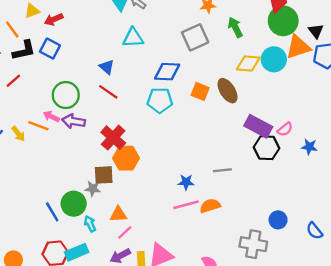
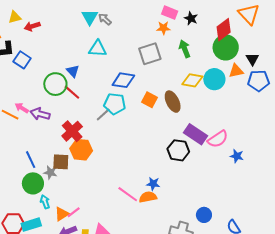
orange triangle: (298, 47) -> (236, 71), size x0.7
blue square: (50, 49) -> (22, 60), moved
green circle: (66, 95) -> (55, 84), moved
pink semicircle: (285, 129) -> (218, 139), size x1.5
black hexagon: (266, 148) -> (178, 150), moved
gray line: (222, 170) -> (103, 114), moved, turned -42
blue star: (186, 182) -> (153, 184), moved
pink line: (186, 205) -> (128, 194), turned 45
blue line: (52, 212) -> (31, 160), moved
orange triangle: (118, 214) -> (62, 214), moved, turned -35

